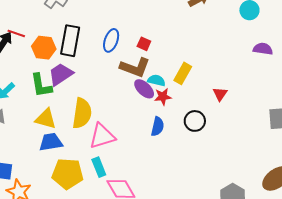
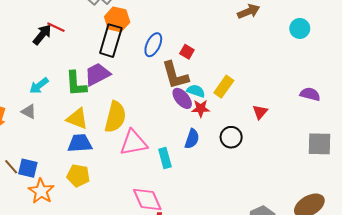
orange hexagon: (44, 48) -> (117, 19), moved
purple semicircle: (263, 49) -> (310, 94), moved
brown L-shape: (135, 67) -> (175, 75), turned 48
cyan rectangle: (99, 167) -> (165, 158), moved
yellow pentagon: (67, 174) -> (78, 176), moved, size x0.7

